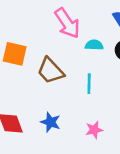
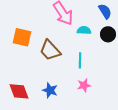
pink star: (94, 130) -> (84, 85), moved

